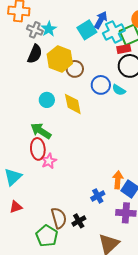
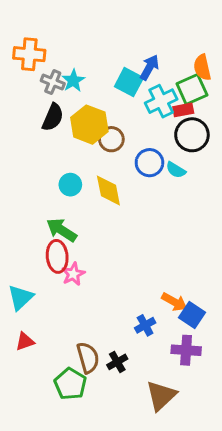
cyan square: (87, 30) -> (129, 82), turned -30
cyan cross: (114, 32) -> (161, 101), moved
orange arrow: (118, 180) -> (174, 302), turned 114

